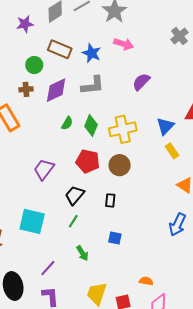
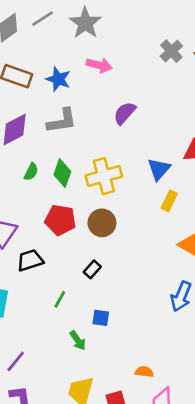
yellow rectangle: (172, 151) -> (169, 201), turned 63
black trapezoid: (75, 195) -> (30, 260), moved, turned 35
black rectangle: (110, 200) -> (92, 269), turned 40
green line: (73, 221) -> (60, 299), moved
green arrow: (82, 253) -> (78, 340), moved

